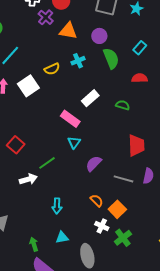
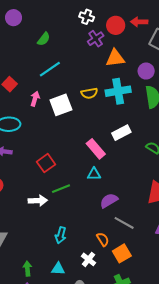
orange triangle: (68, 31) -> (115, 58), turned -30
cyan cross: (78, 61) -> (118, 91), size x1.6
cyan triangle: (74, 142) -> (94, 174), turned 40
red square: (16, 145) -> (46, 163), moved
gray line: (124, 179) -> (124, 223), moved
white cross: (102, 226) -> (89, 259), moved

